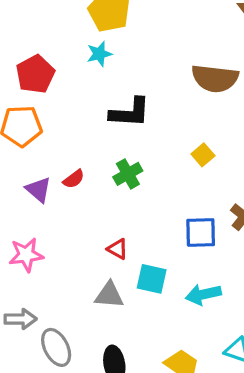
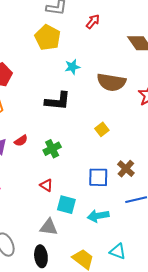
cyan star: (99, 54) -> (72, 67), moved
green cross: (128, 174) -> (52, 149), moved
gray triangle: (109, 295) -> (49, 227), moved

